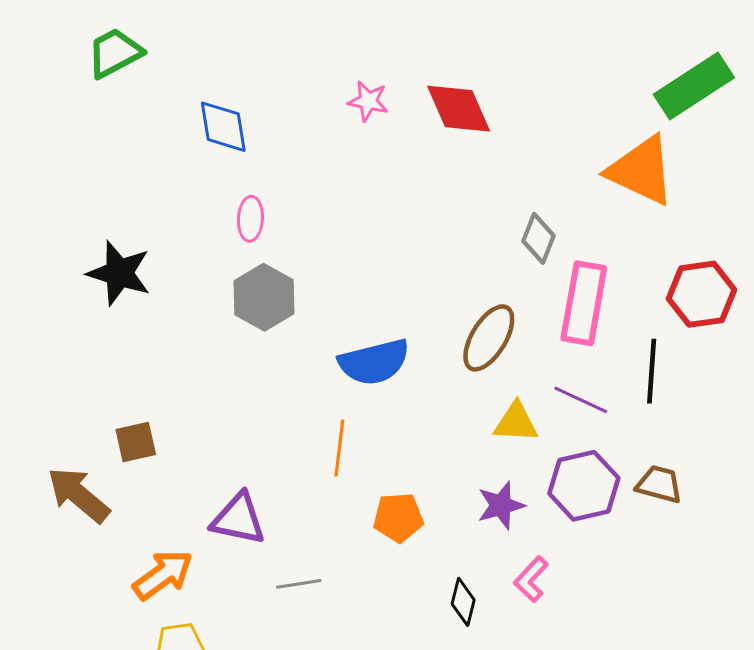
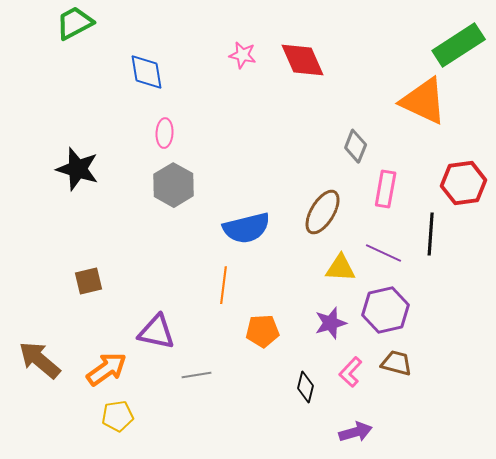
pink rectangle: (584, 303) -> (386, 189), size x0.7
brown trapezoid: (659, 484) -> (397, 363), moved
brown arrow: (78, 495) -> (40, 360), moved

